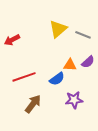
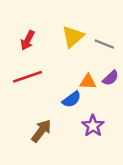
red arrow: (12, 40) -> (28, 40), moved, turned -35
red line: (24, 77) -> (28, 77), moved
purple star: (74, 100) -> (93, 126), turned -30

